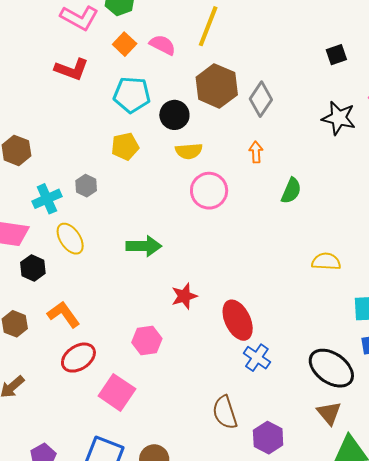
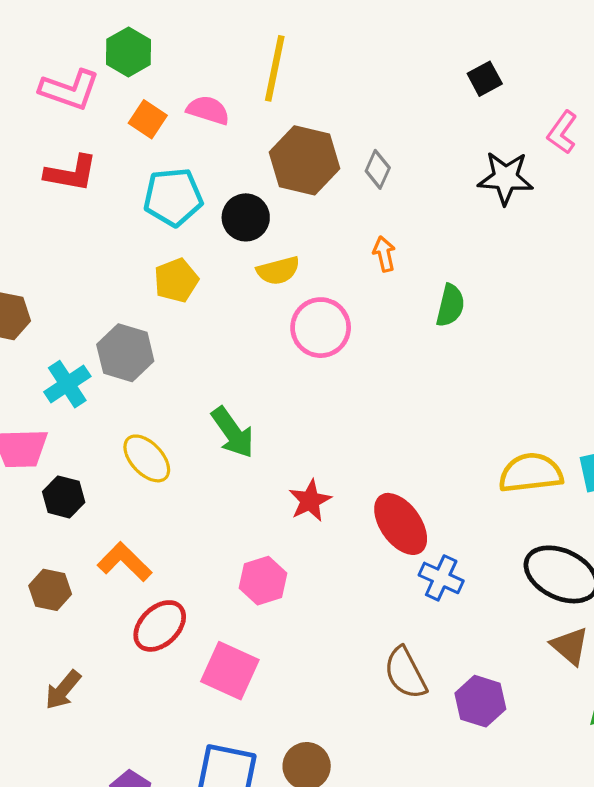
gray diamond: (261, 99) -> (378, 169), size x0.7
gray hexagon: (86, 186) -> (125, 353), size x1.6
yellow ellipse: (70, 239) -> (147, 458), moved
green arrow: (144, 246) -> (233, 432), turned 64
yellow semicircle: (326, 261) -> (531, 473), moved, size x1.4

